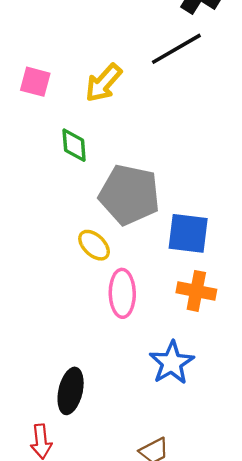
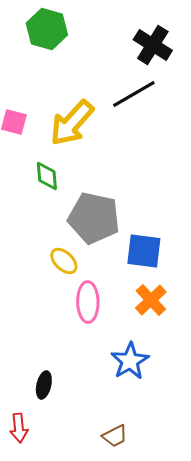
yellow arrow: (103, 83) -> (72, 123), size x1.4
orange cross: (196, 291) -> (151, 300), turned 36
black ellipse: (71, 391) -> (44, 385), size x0.7

